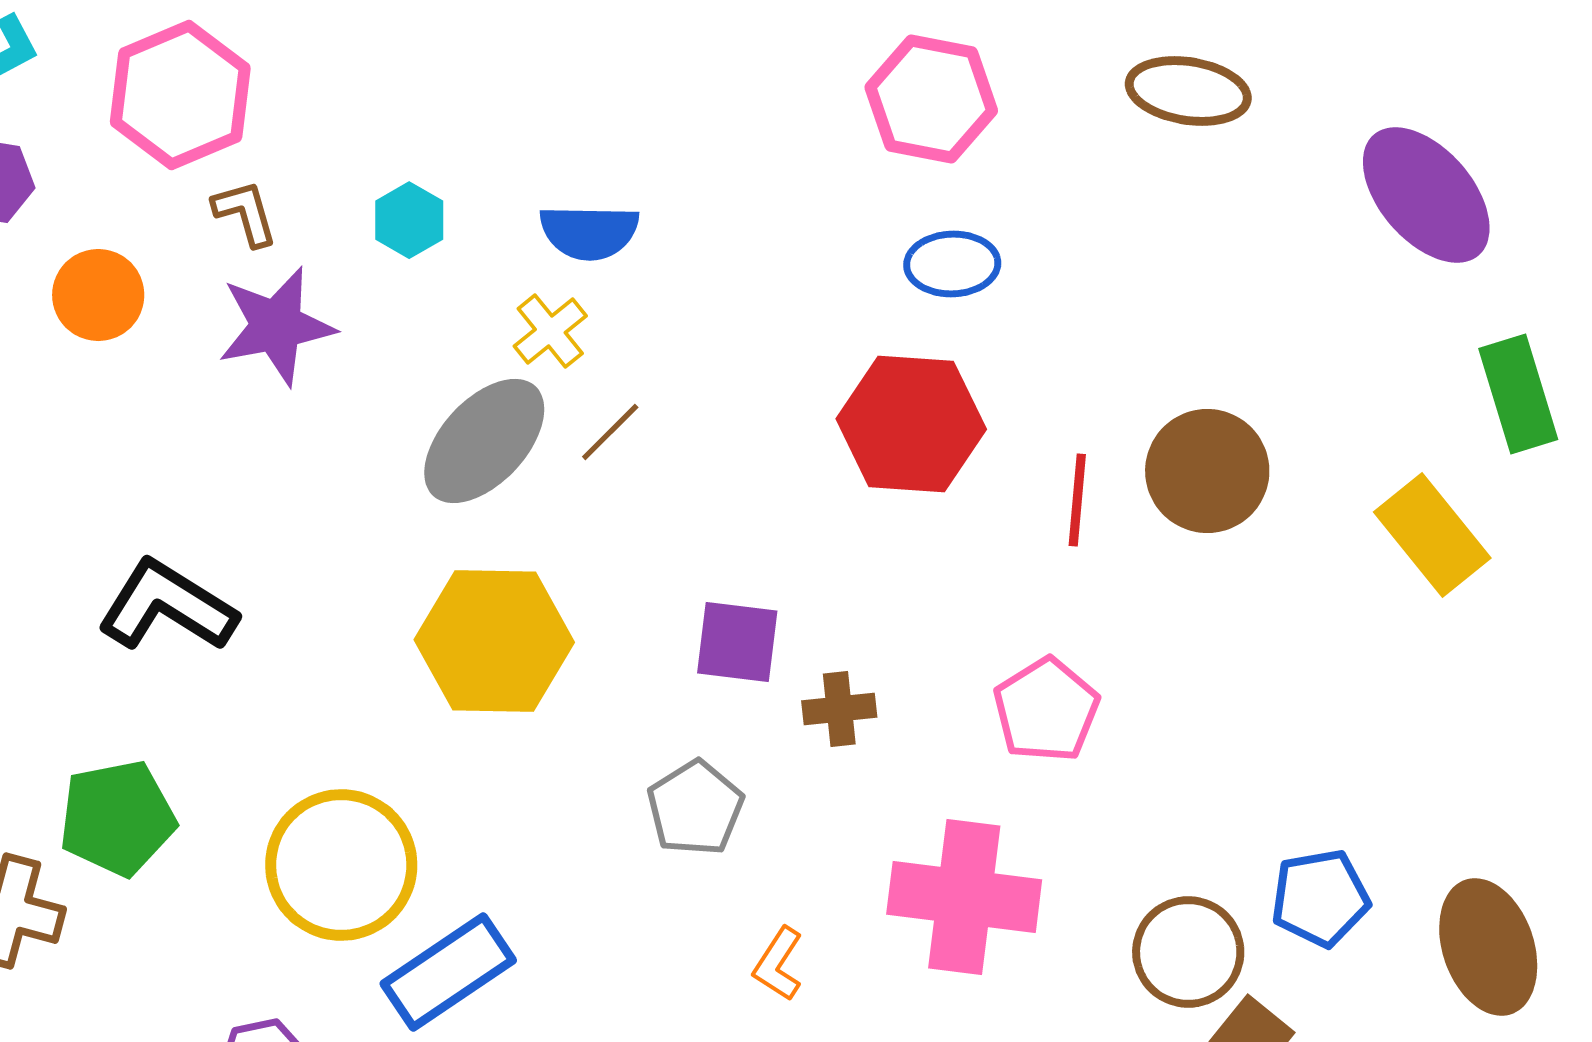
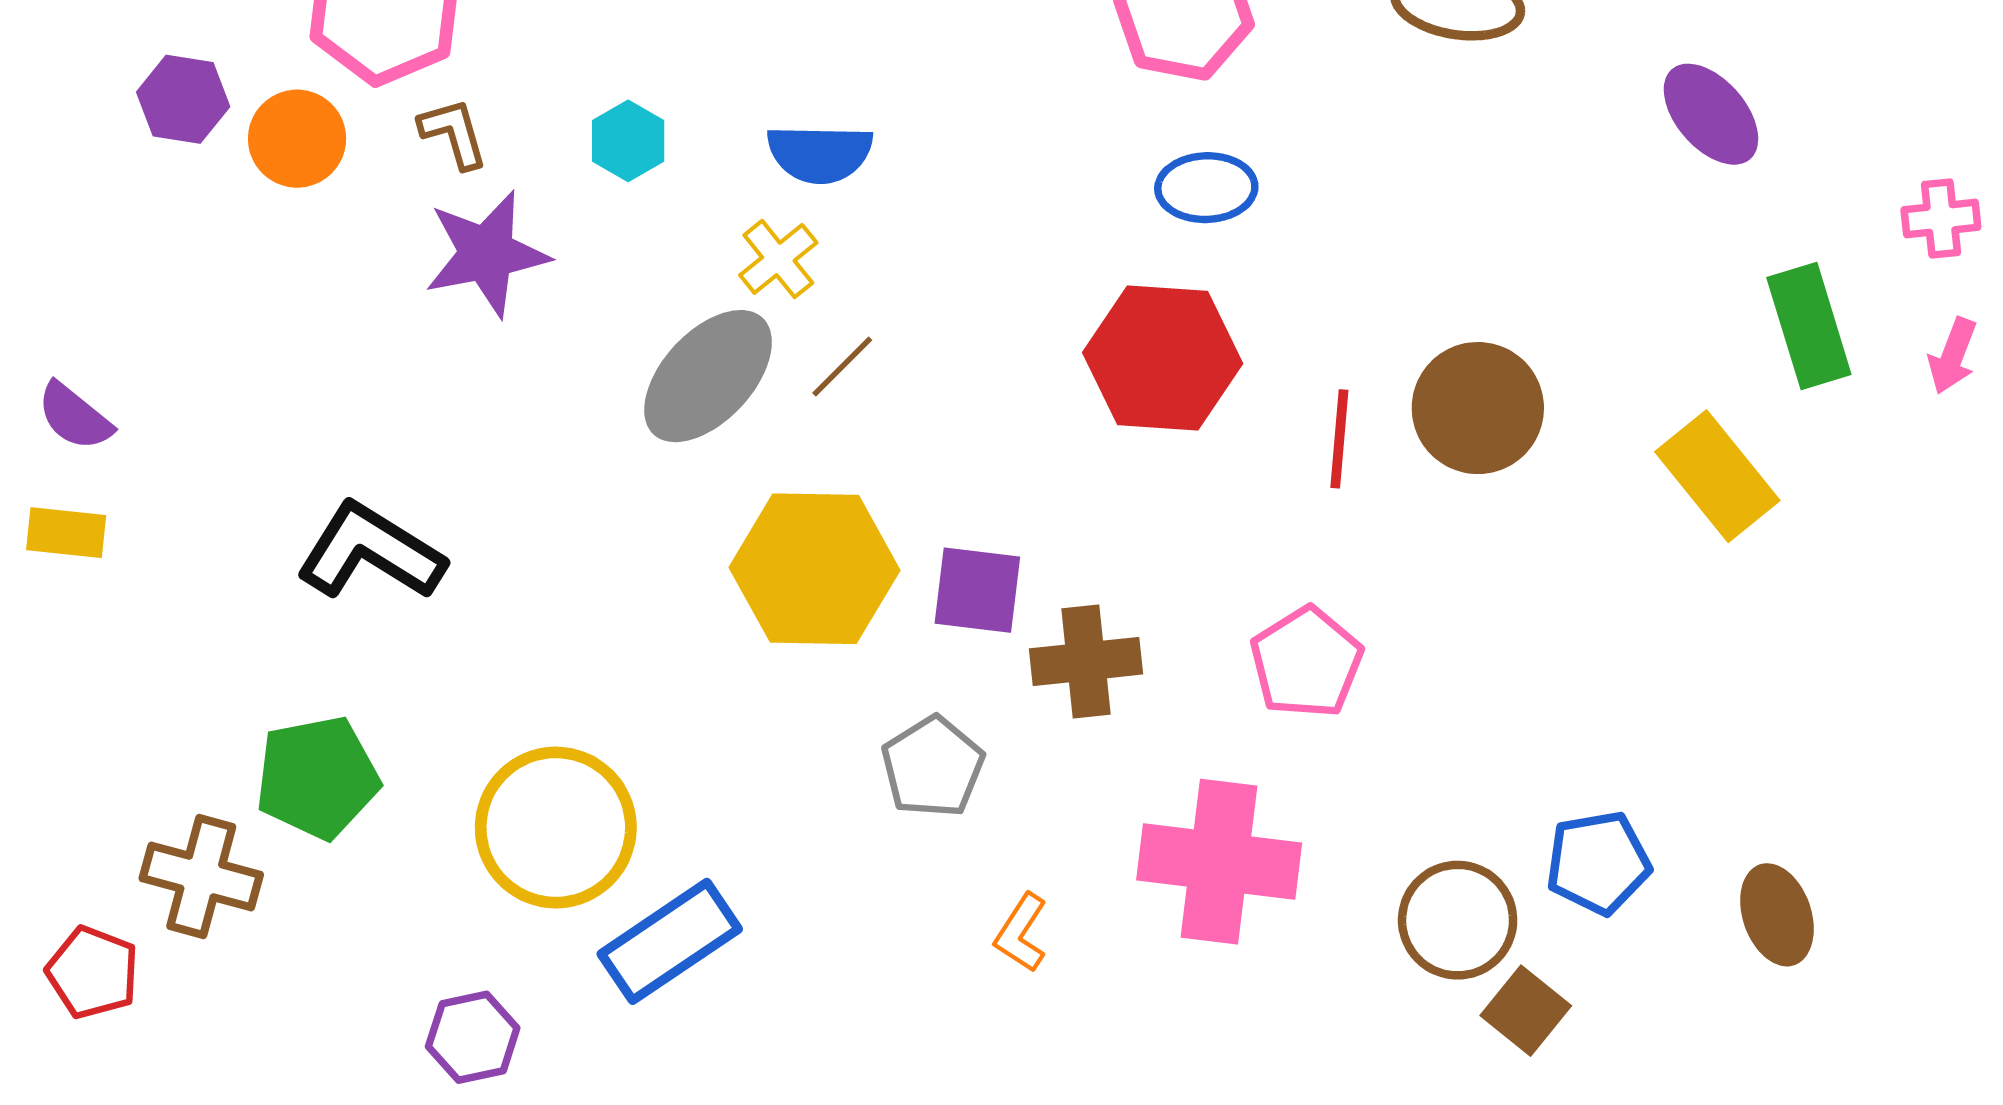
purple ellipse: (1426, 195) -> (1711, 114), size x0.7
orange circle: (98, 295) -> (297, 139), moved
yellow hexagon: (494, 641) -> (814, 569), moved
brown cross: (839, 709) -> (1086, 661), size x1.4
brown ellipse: (1488, 947) -> (1777, 915), size x0.7

